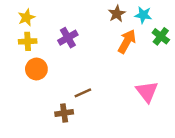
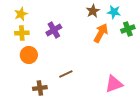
green cross: (161, 36) -> (128, 29), turned 32
pink triangle: (147, 92) -> (114, 84), moved, turned 48
brown cross: (64, 113) -> (40, 88), moved

